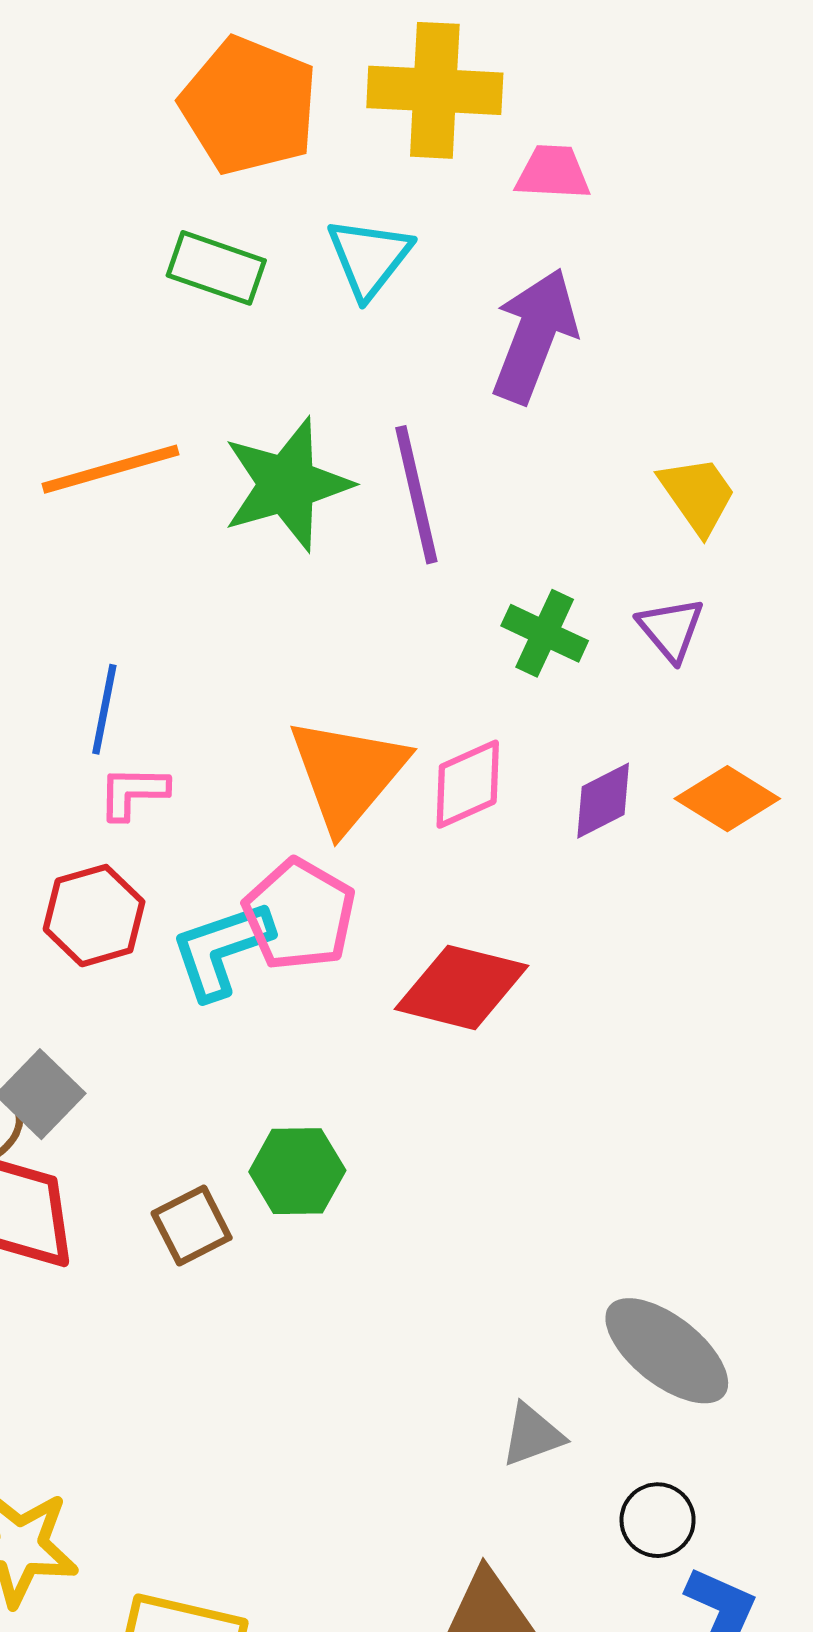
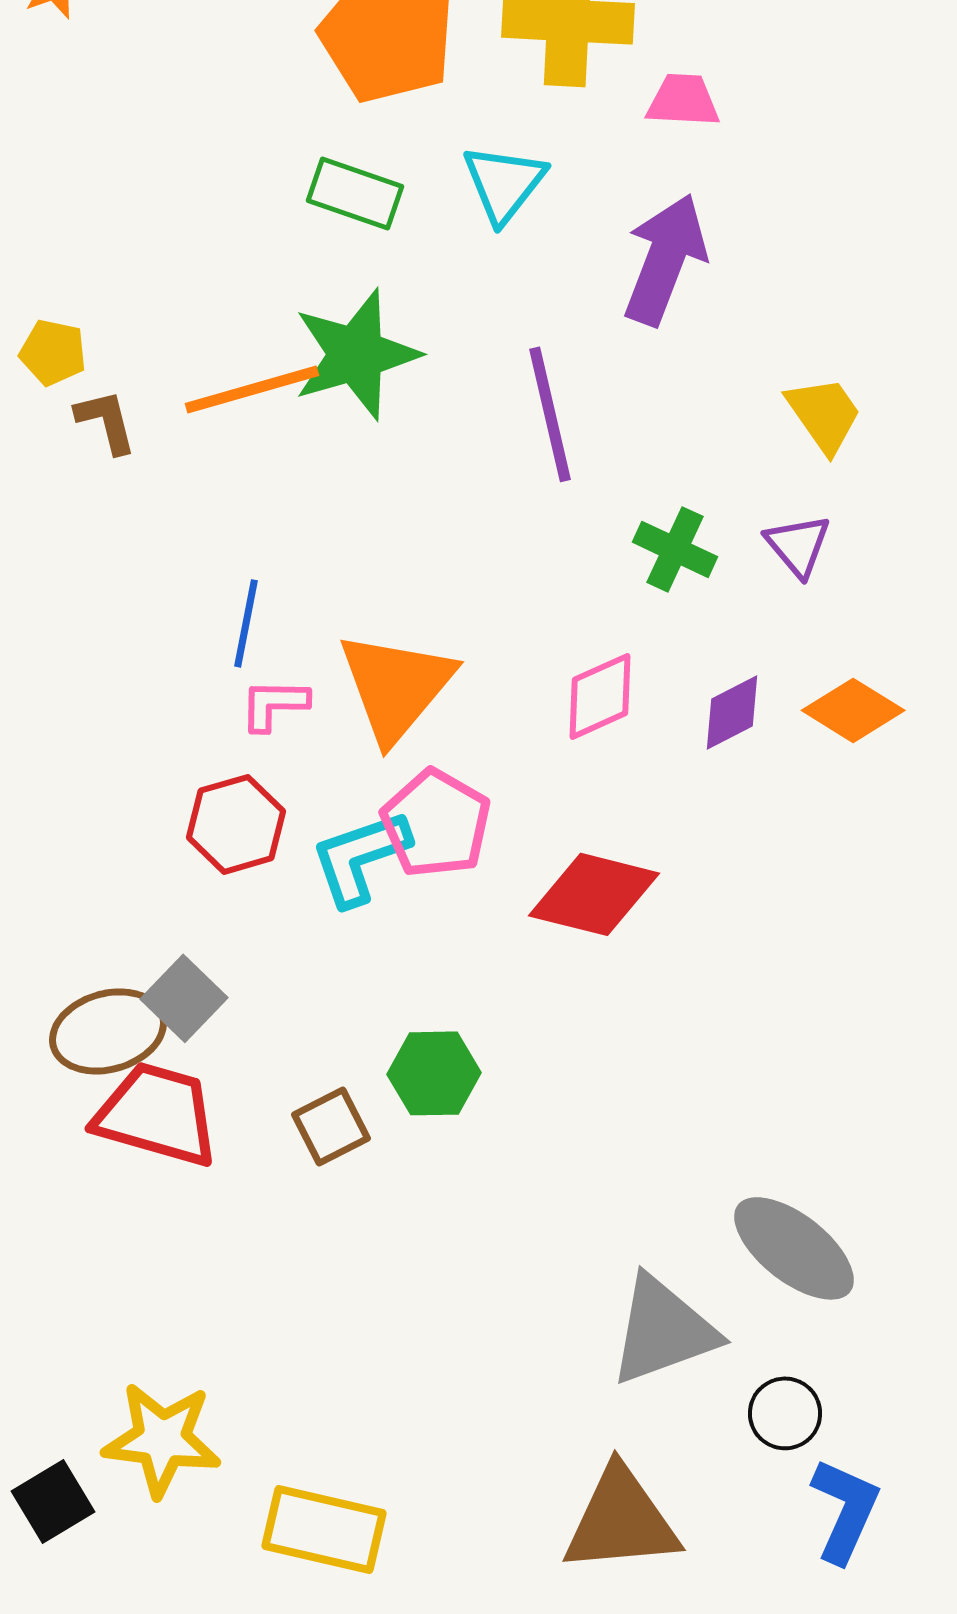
green star: (287, 484) -> (356, 354), moved
orange triangle: (348, 774) -> (396, 686), moved
gray triangle: (532, 1435) -> (663, 1330), size x1.8

